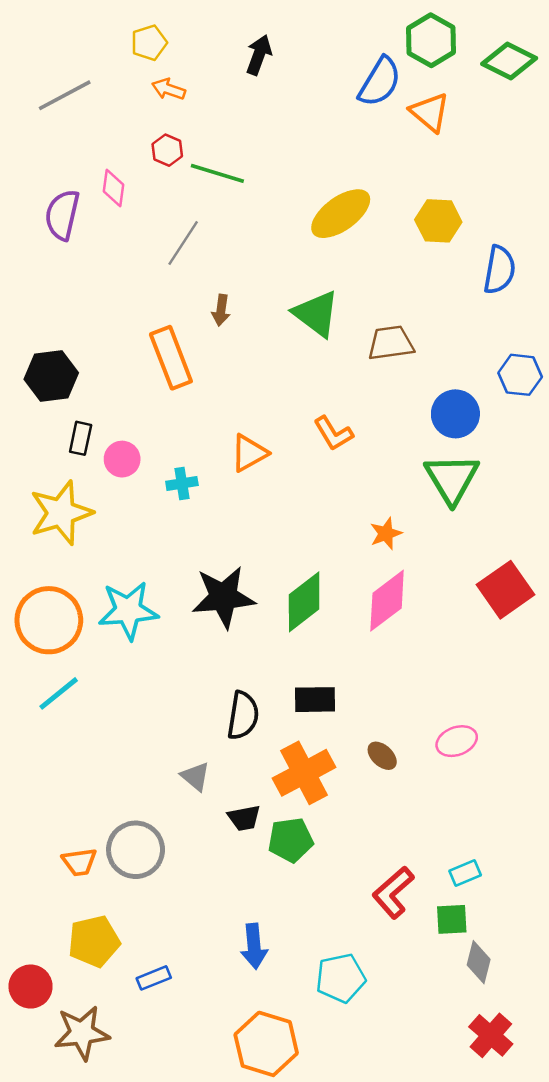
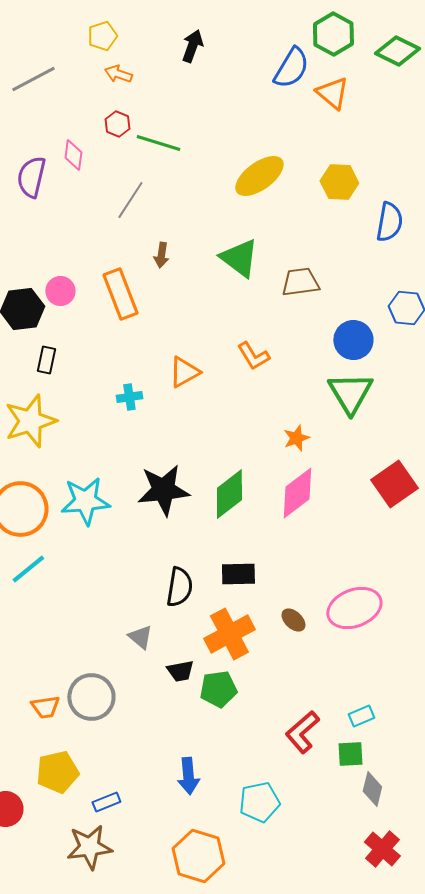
pink circle: (122, 459) -> (60, 291), moved
pink ellipse: (457, 741) -> (354, 608), size x1.6
brown star: (82, 1033) -> (89, 847), moved

